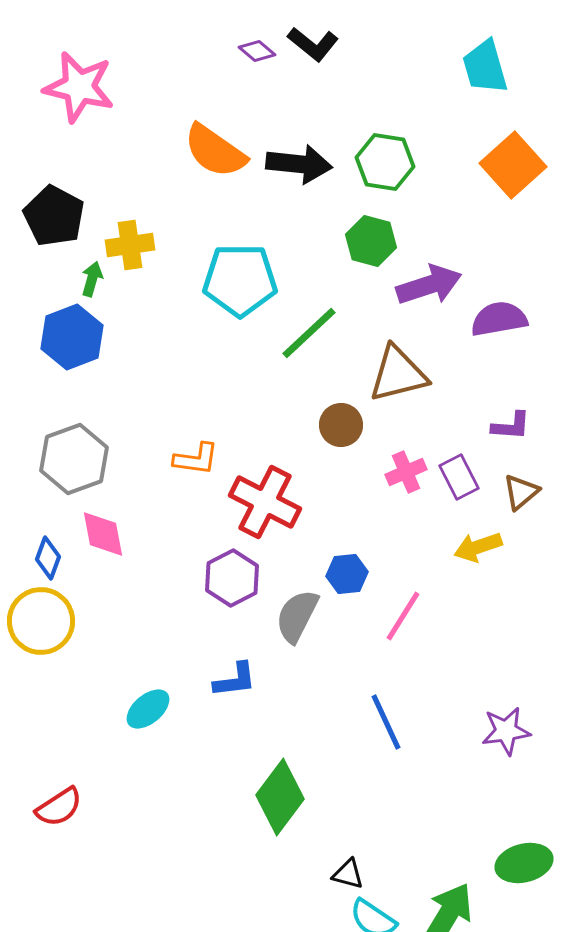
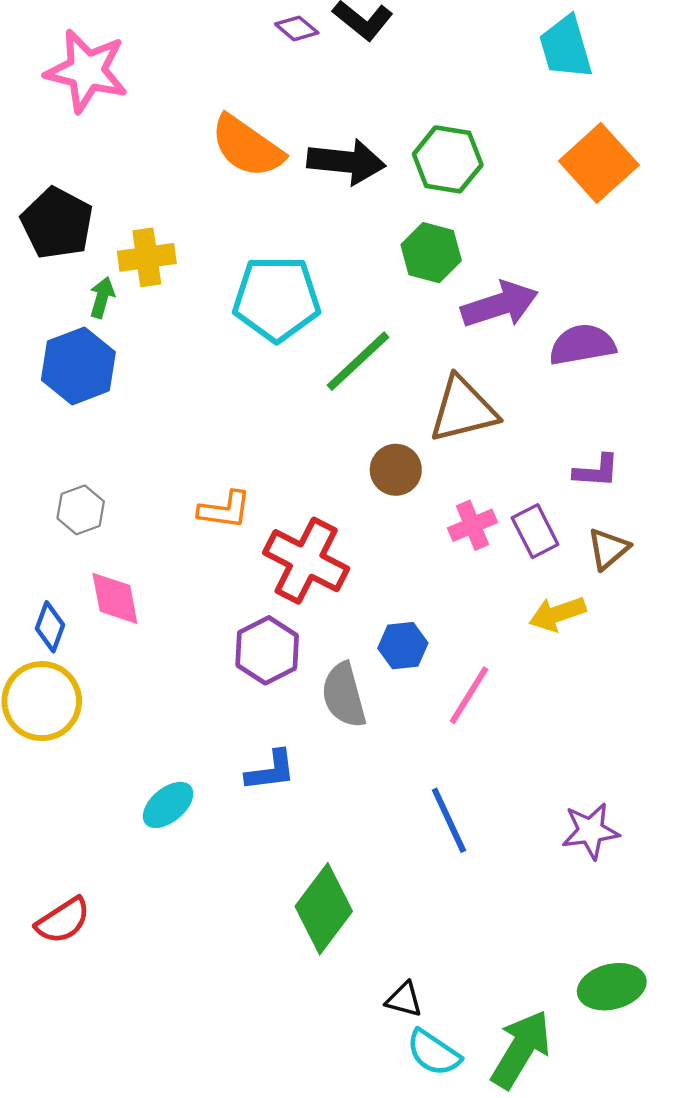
gray hexagon: (74, 459) -> (81, 510), size x0.6
gray semicircle: (297, 616) -> (344, 695), turned -42

